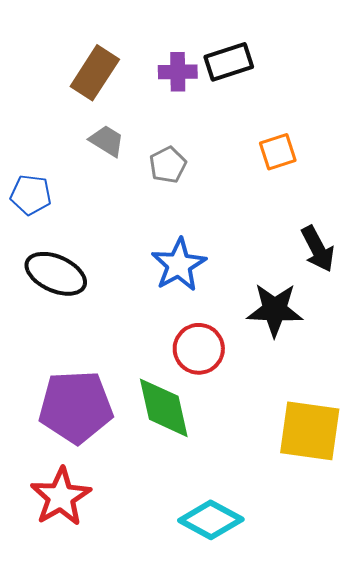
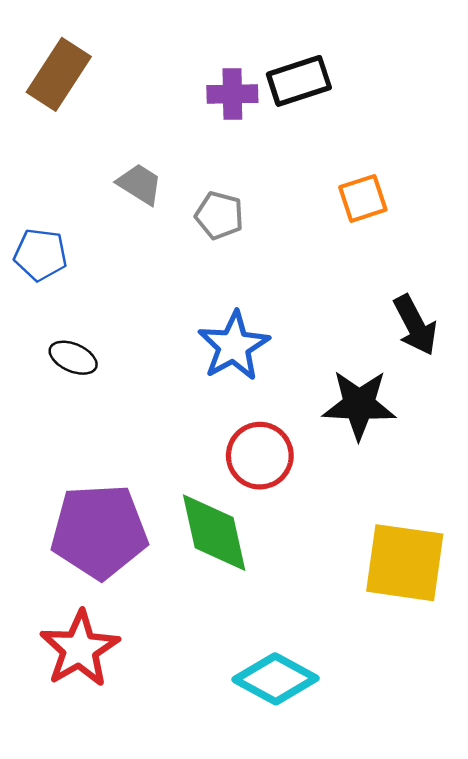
brown rectangle: (95, 73) -> (59, 74), moved
gray pentagon: (168, 165) -> (219, 215), turned -30
black ellipse: (56, 274) -> (73, 358), size x0.6

